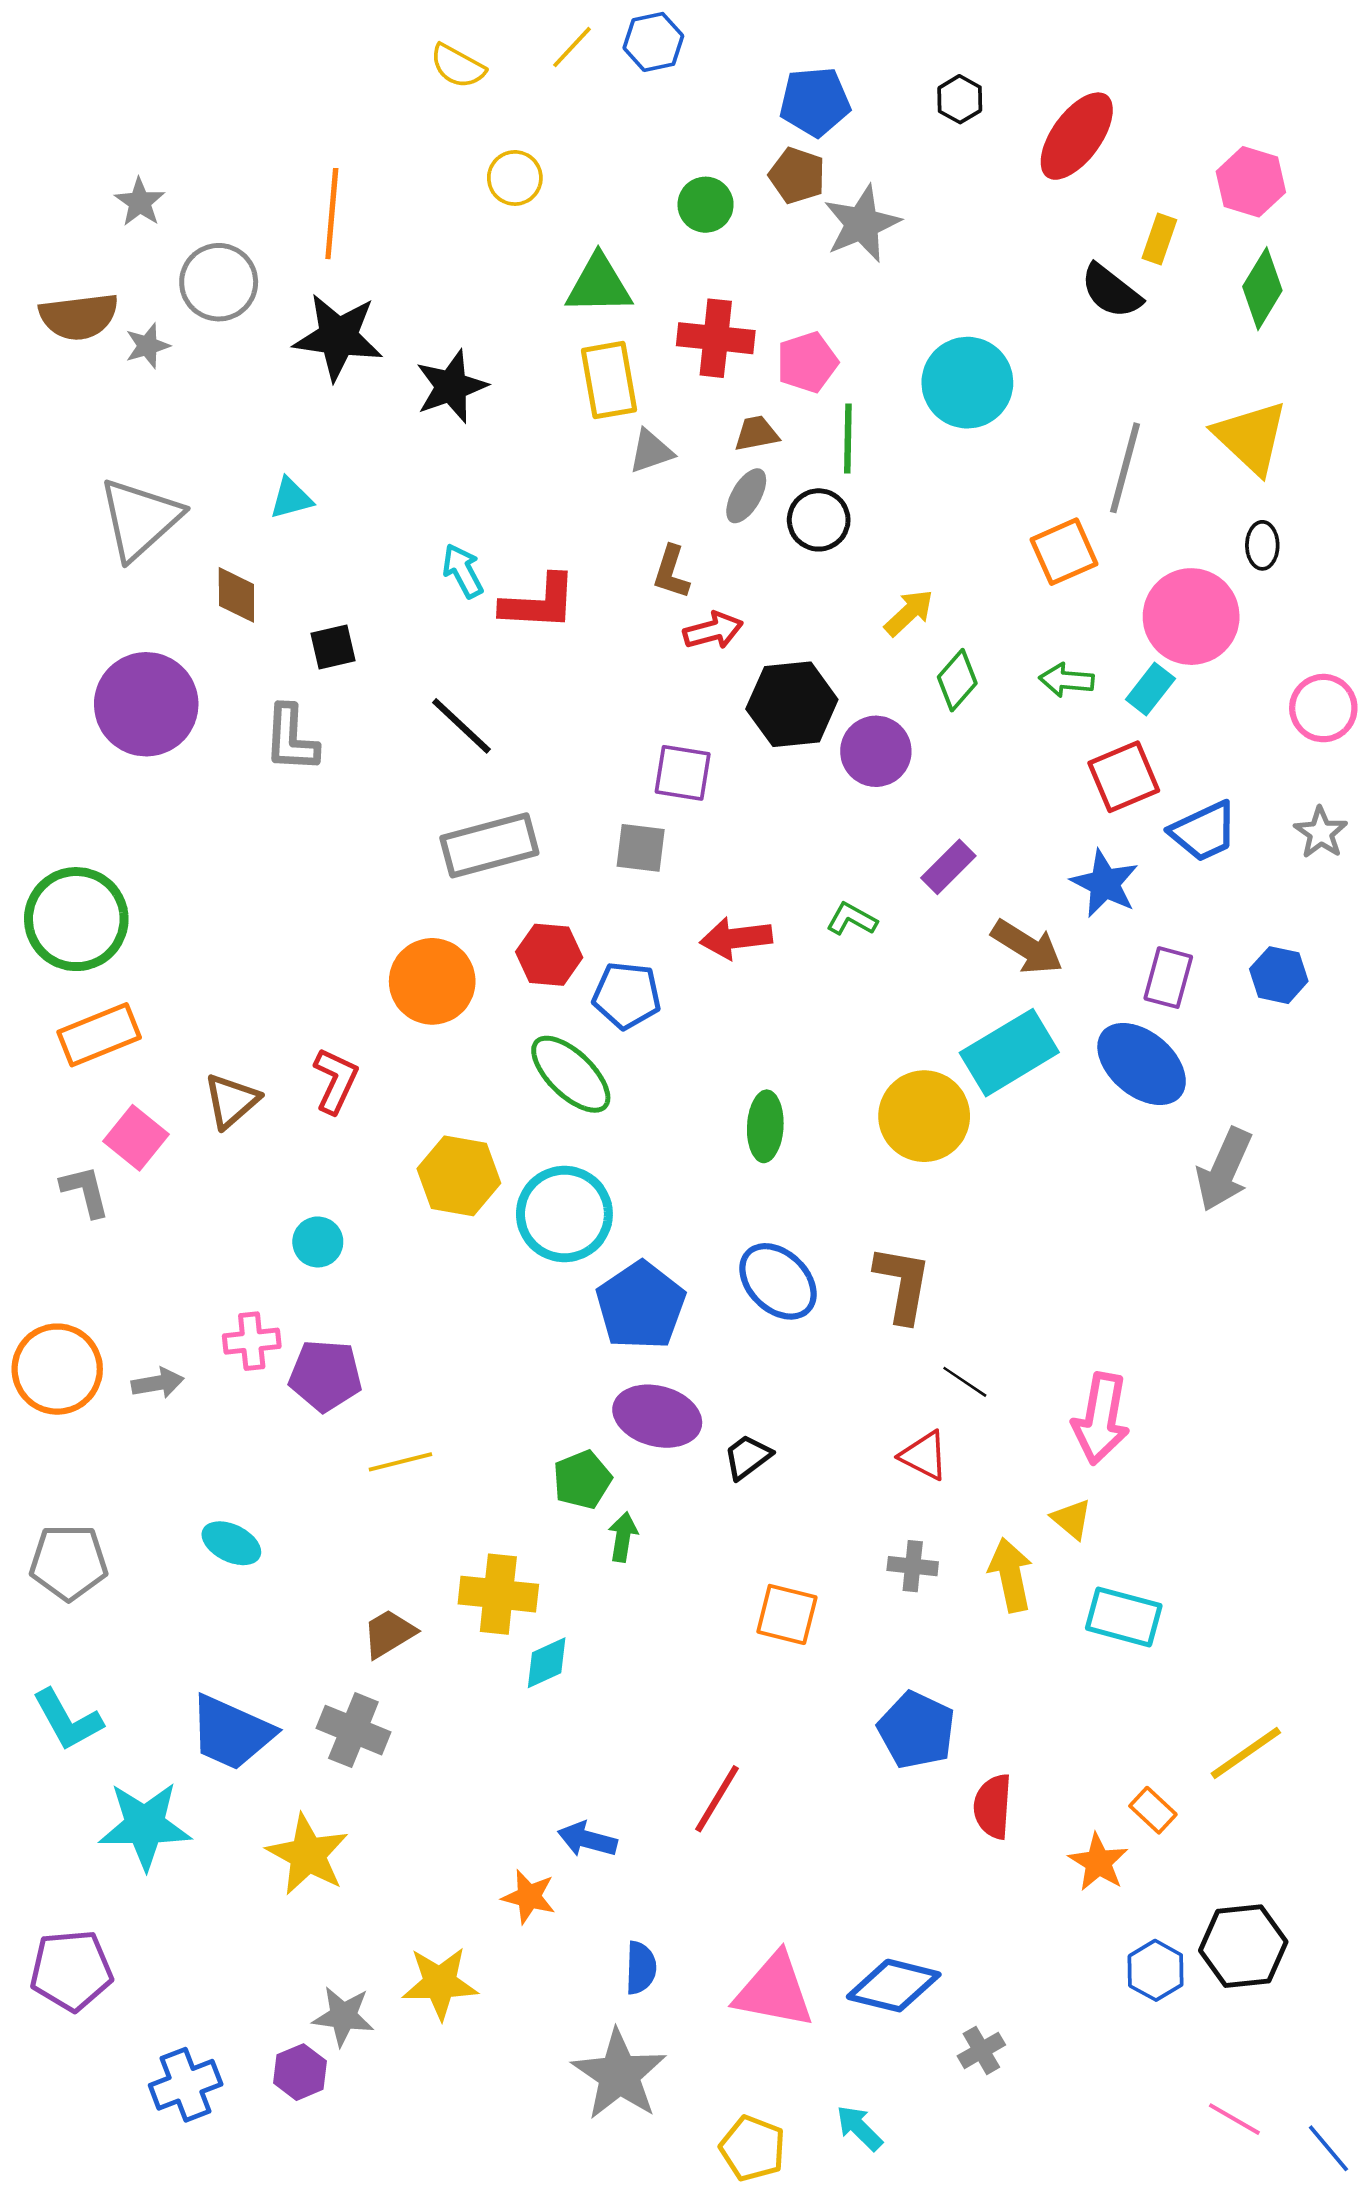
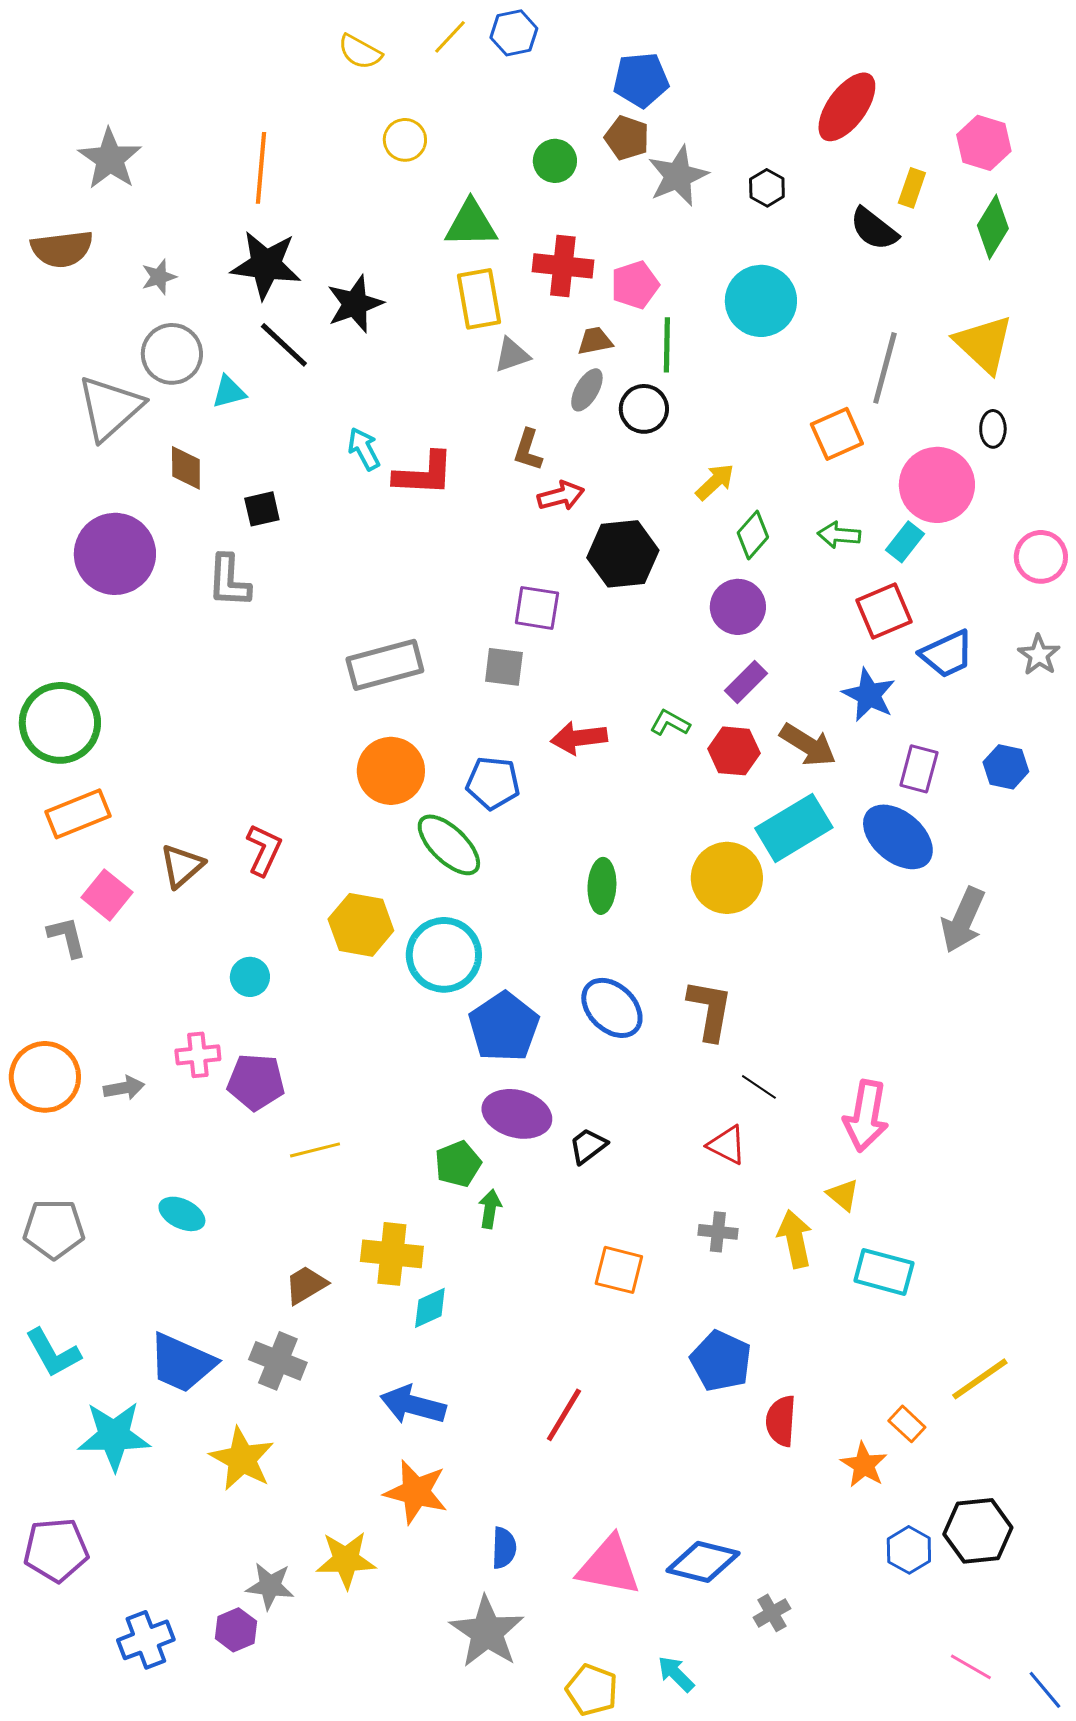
black hexagon: (960, 99) -> (767, 188), moved
gray star: (140, 202) -> (110, 159), size x1.6
gray circle: (219, 282) -> (172, 354), moved
gray star: (147, 346) -> (159, 277), moved
black line: (461, 726) -> (284, 345), moved
purple circle: (876, 751) -> (738, 607), moved
red hexagon: (549, 955) -> (734, 751), moved
orange circle: (432, 981) -> (391, 771), moved
blue arrow: (587, 1839) -> (413, 1405), moved, size x1.4
orange star: (529, 1897) -> (416, 1492), size x1.5

